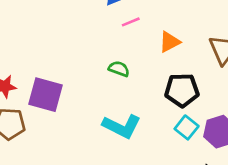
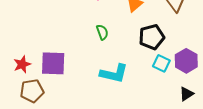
green semicircle: (119, 69) -> (102, 32), turned 63

